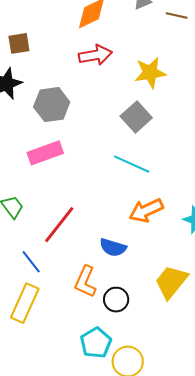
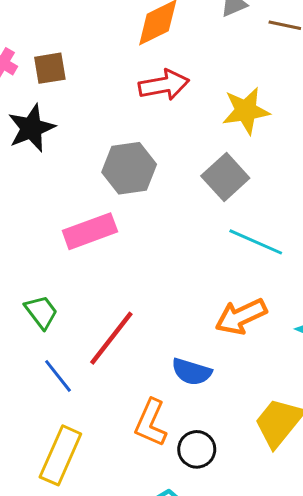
gray hexagon: (52, 105) -> (129, 168), moved
cyan line: (132, 164) -> (256, 242), moved
blue line: (31, 262) -> (58, 376), moved

